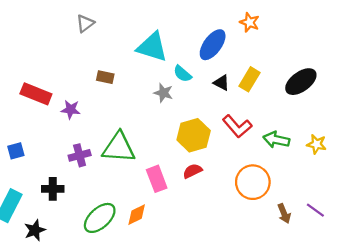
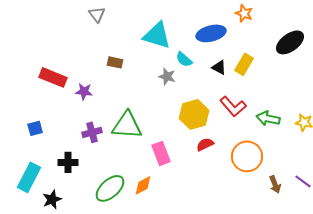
gray triangle: (85, 23) -> (97, 14), turned -30
blue ellipse: (213, 45) -> (211, 33), turned 40
black ellipse: (301, 82) -> (290, 42), moved
red semicircle: (192, 171) -> (205, 144), moved

